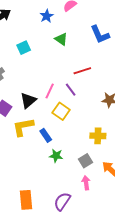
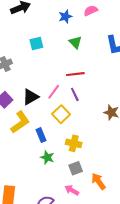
red line: (82, 71) -> (75, 74), moved
yellow L-shape: (23, 127) -> (20, 122), turned 145
yellow cross: (98, 136) -> (74, 143), moved
pink arrow: (86, 183) -> (72, 190), turned -64

